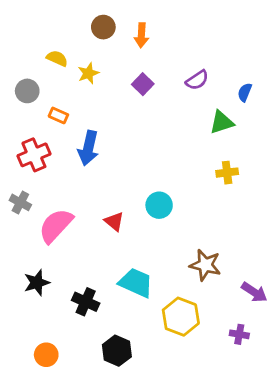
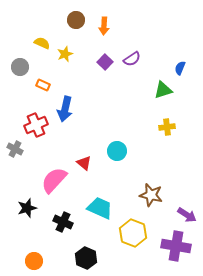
purple semicircle: (197, 80) -> (132, 59), moved
red cross: (34, 155) -> (36, 125), moved
pink semicircle: (56, 226) -> (54, 180), moved
purple cross: (239, 334) -> (176, 246), size x2.0

